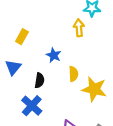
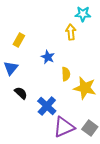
black semicircle: (39, 80) -> (21, 93), moved, turned -56
blue cross: (32, 106) -> (47, 106), moved

